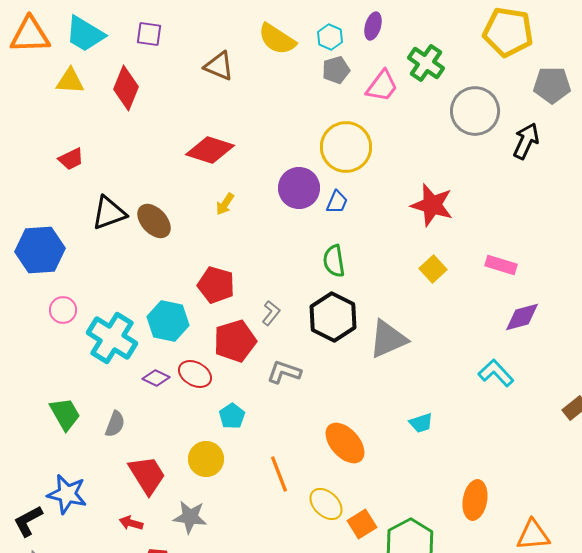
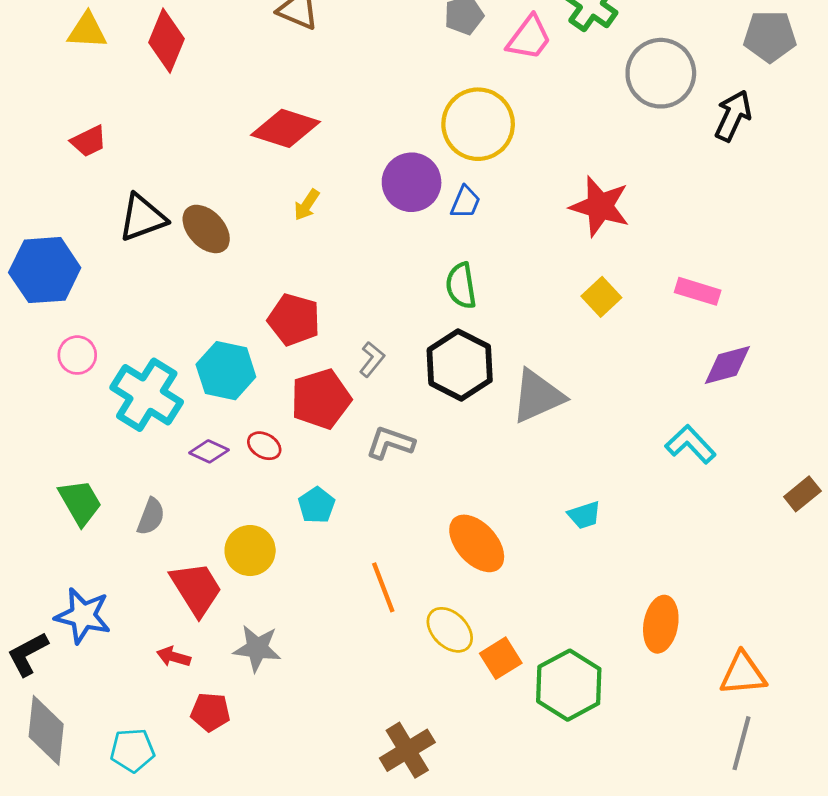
red ellipse: (195, 374) -> (264, 446), size x0.7
yellow circle: (206, 459) -> (250, 551), moved

